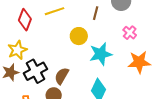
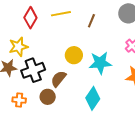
brown line: (96, 13) -> (91, 21), moved
yellow circle: (79, 36) -> (74, 55), moved

